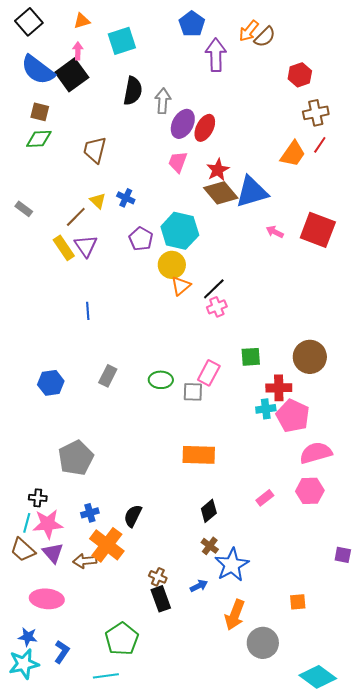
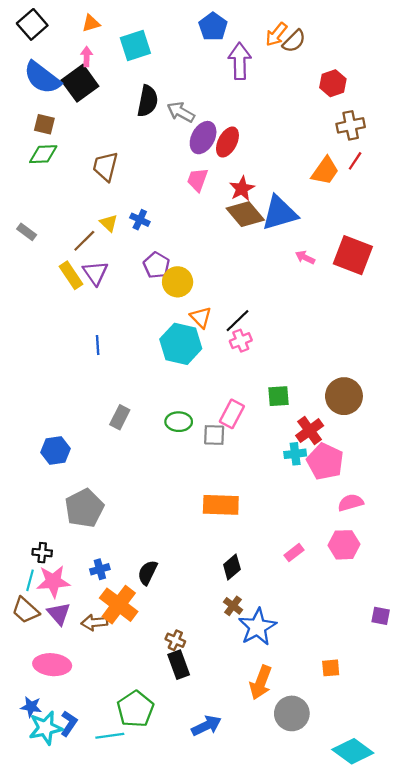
gray arrow: (163, 101) -> (181, 112), turned -65
cyan hexagon: (180, 231) -> (181, 344), moved
yellow circle: (172, 265) -> (178, 282), moved
orange triangle: (181, 286) -> (201, 317), turned -35
blue hexagon: (51, 383) -> (55, 450), moved
red cross: (279, 388) -> (310, 431), turned -35
pink semicircle: (316, 453) -> (351, 503), size x0.7
blue arrow: (199, 586) -> (206, 726), moved, size x1.5
cyan star: (24, 664) -> (45, 728), moved
cyan line: (106, 676) -> (110, 736), moved

